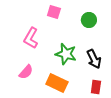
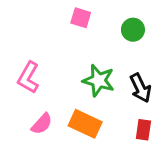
pink L-shape: (31, 38) -> (28, 77), moved
pink semicircle: (26, 72) -> (42, 124), moved

